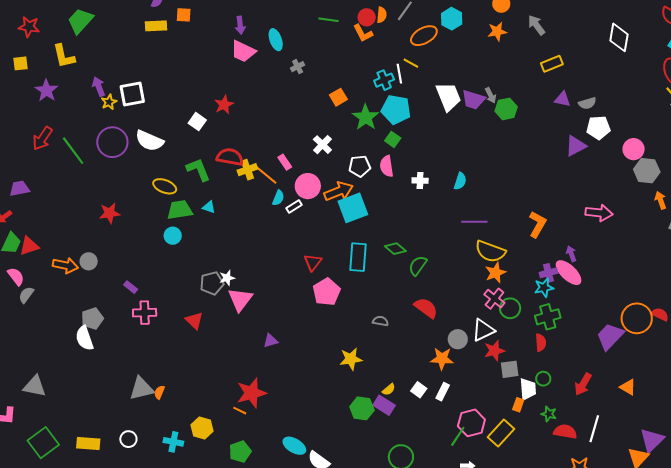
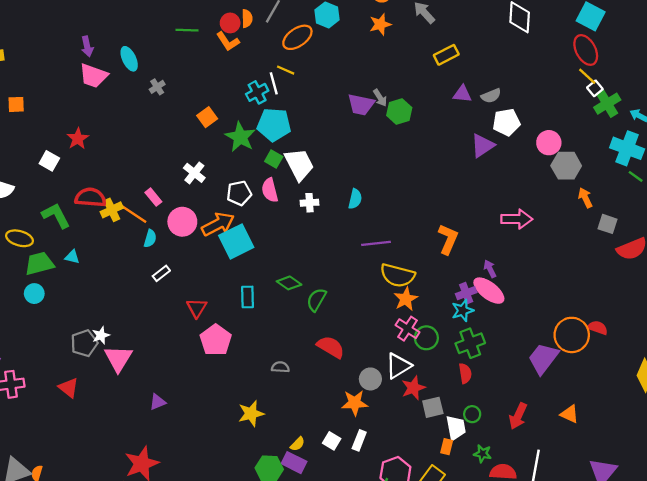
orange square: (184, 15) -> (16, 104), moved
white trapezoid: (448, 97) -> (299, 164), moved
white rectangle: (294, 207) -> (161, 273), moved
cyan rectangle: (358, 257) -> (248, 297), size x0.7

